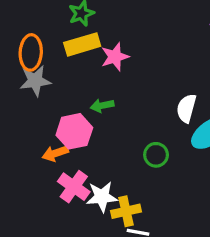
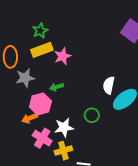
gray star: (35, 81) -> (25, 78), moved
white star: (102, 197) -> (64, 127), moved
yellow cross: (126, 211) -> (63, 151), moved

